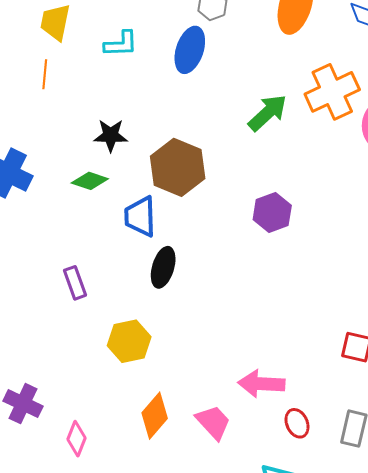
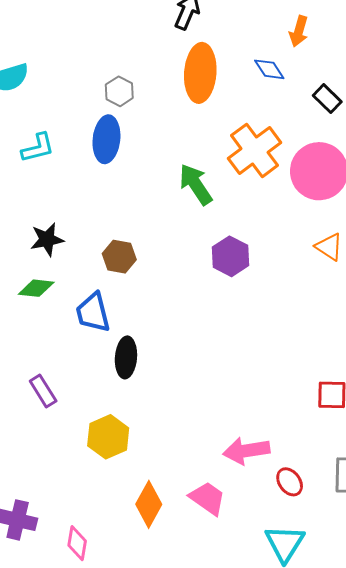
green arrow: (268, 113) -> (196, 184), turned -69
brown hexagon: (178, 167) -> (119, 257), size x0.6
purple hexagon: (272, 212) -> (230, 256), moved

